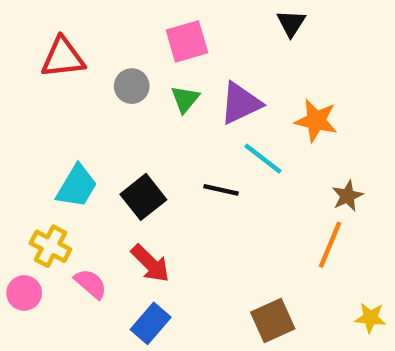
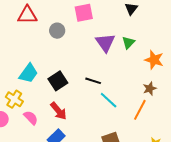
green triangle: (185, 99) -> (128, 43), moved
purple triangle: (240, 103) -> (105, 43), turned -45
orange star: (316, 121) -> (154, 60), moved
cyan line: (263, 159) -> (109, 100), moved

